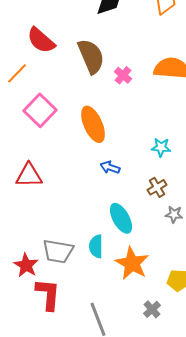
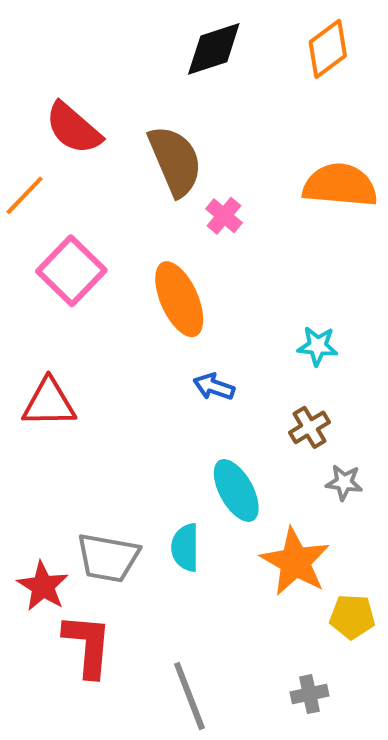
pink cross: (123, 75) -> (224, 216), moved
orange star: (132, 263) -> (295, 562), moved
gray cross: (152, 309) -> (309, 694), moved, turned 30

